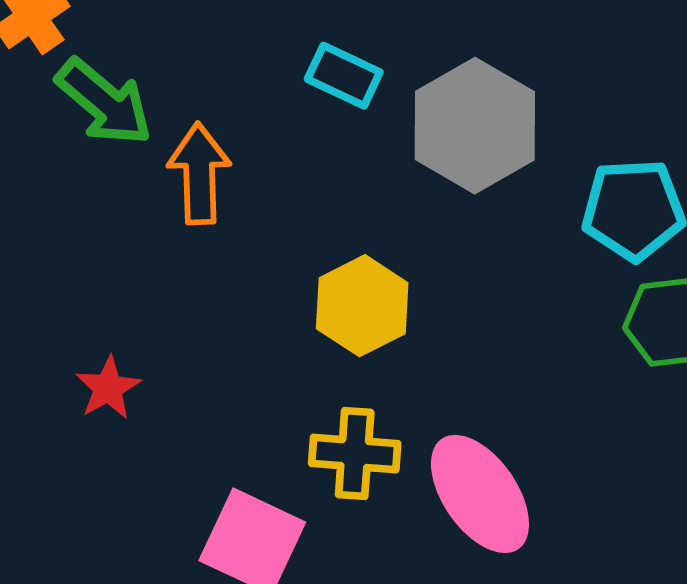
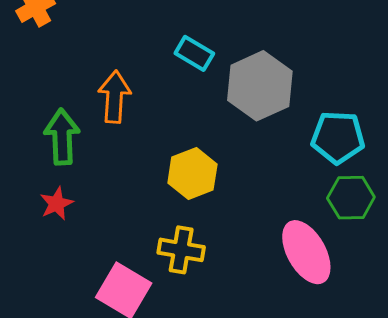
green arrow: (104, 102) -> (62, 137), moved, turned -138
pink ellipse: (480, 494) -> (306, 252), moved

